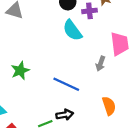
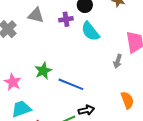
purple cross: (89, 11) -> (66, 19), moved
blue line: (66, 84) -> (71, 84), moved

